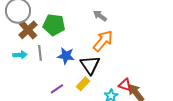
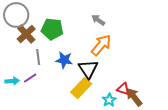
cyan arrow: (20, 55) -> (12, 81), moved
yellow rectangle: (83, 84) -> (81, 88), size x1.5
purple line: (57, 89) -> (30, 78), moved

